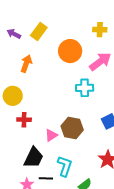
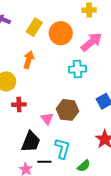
yellow rectangle: (39, 31) -> (34, 27), moved
orange arrow: (26, 64) -> (29, 60), moved
pink triangle: (51, 135) -> (47, 118), turned -32

